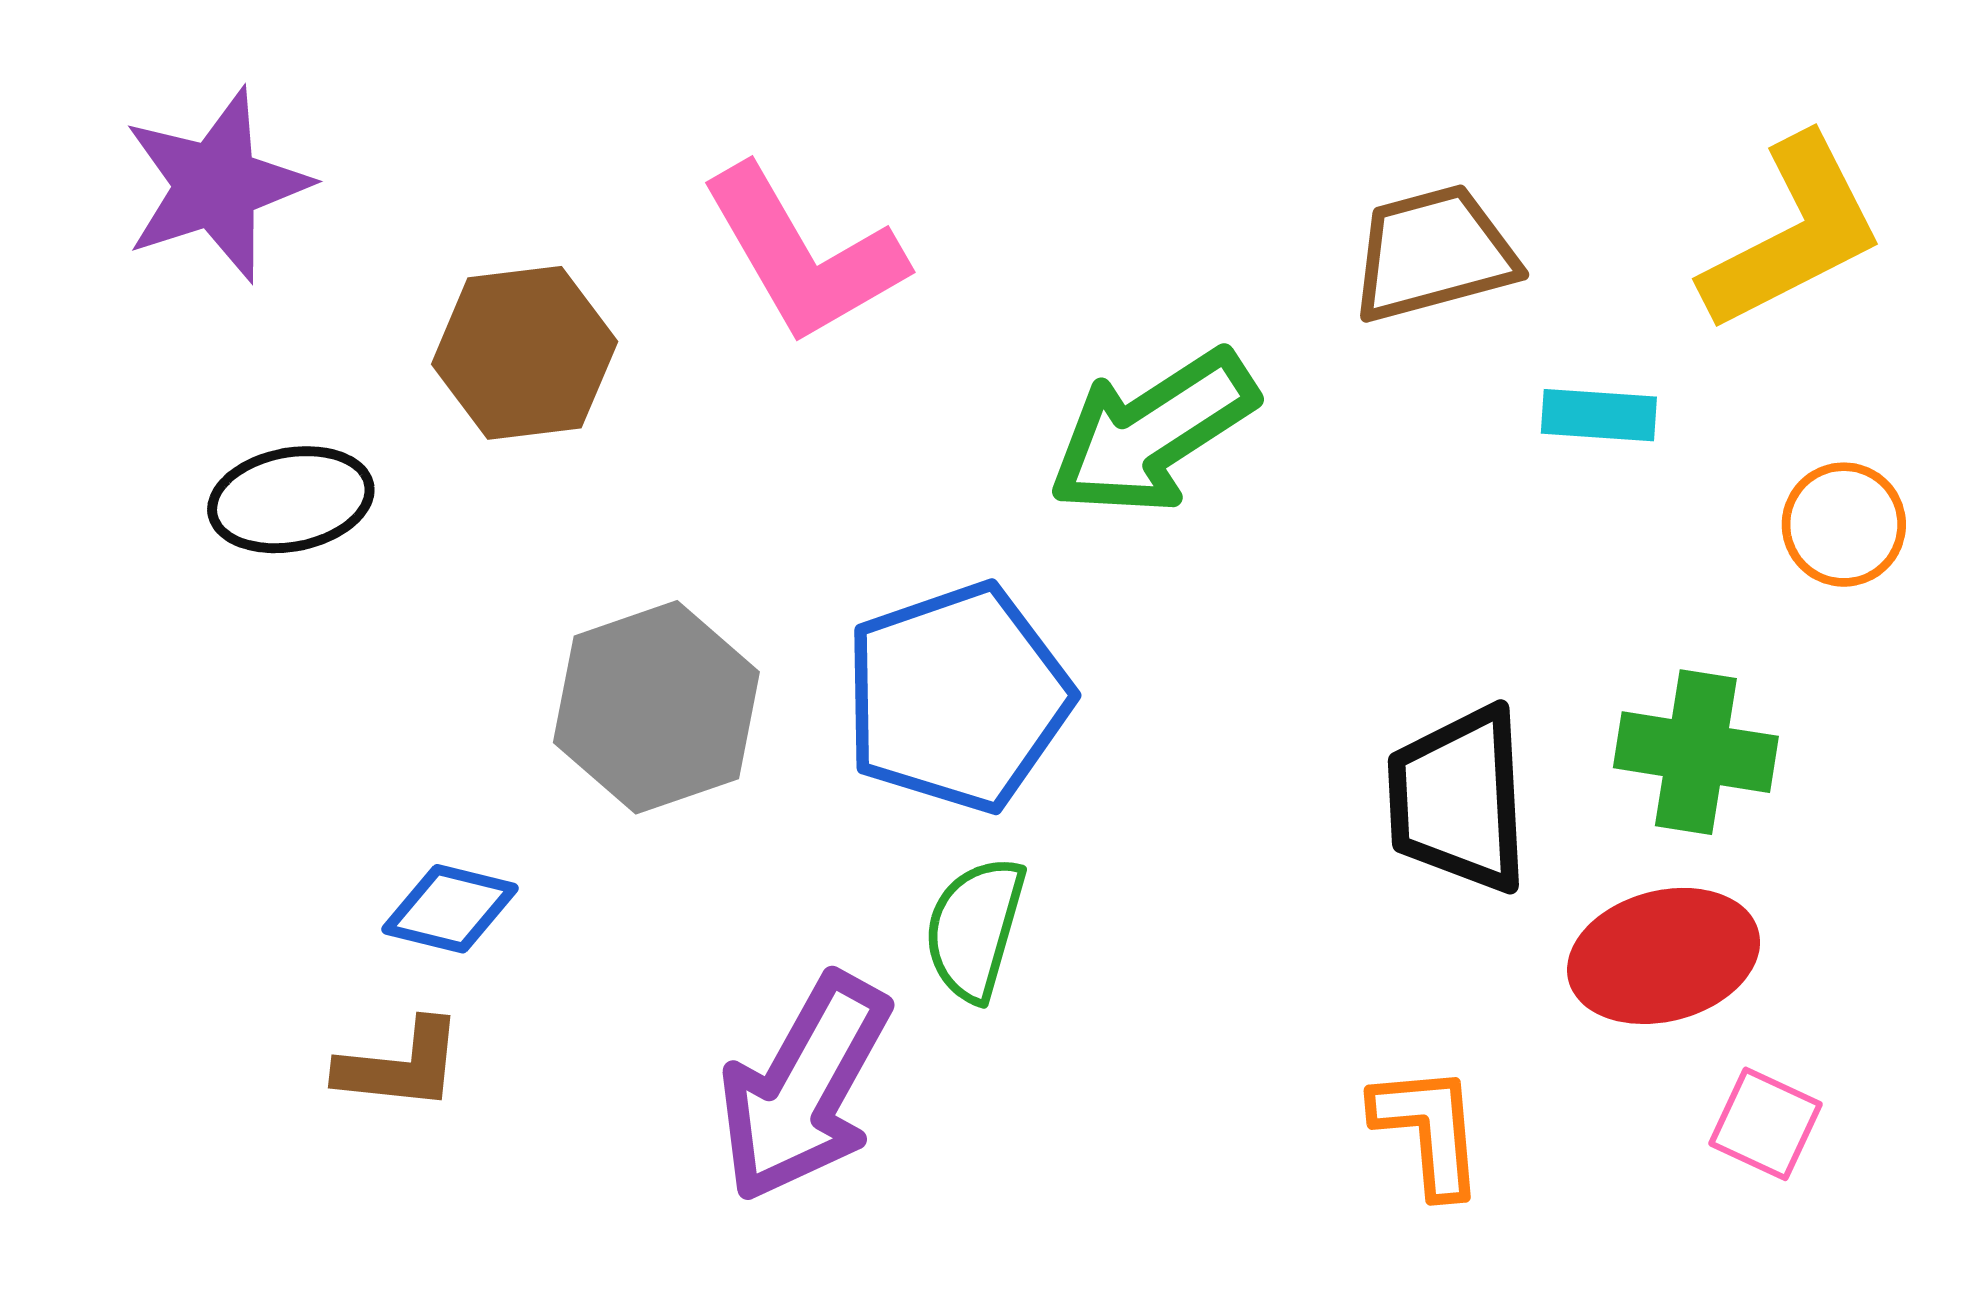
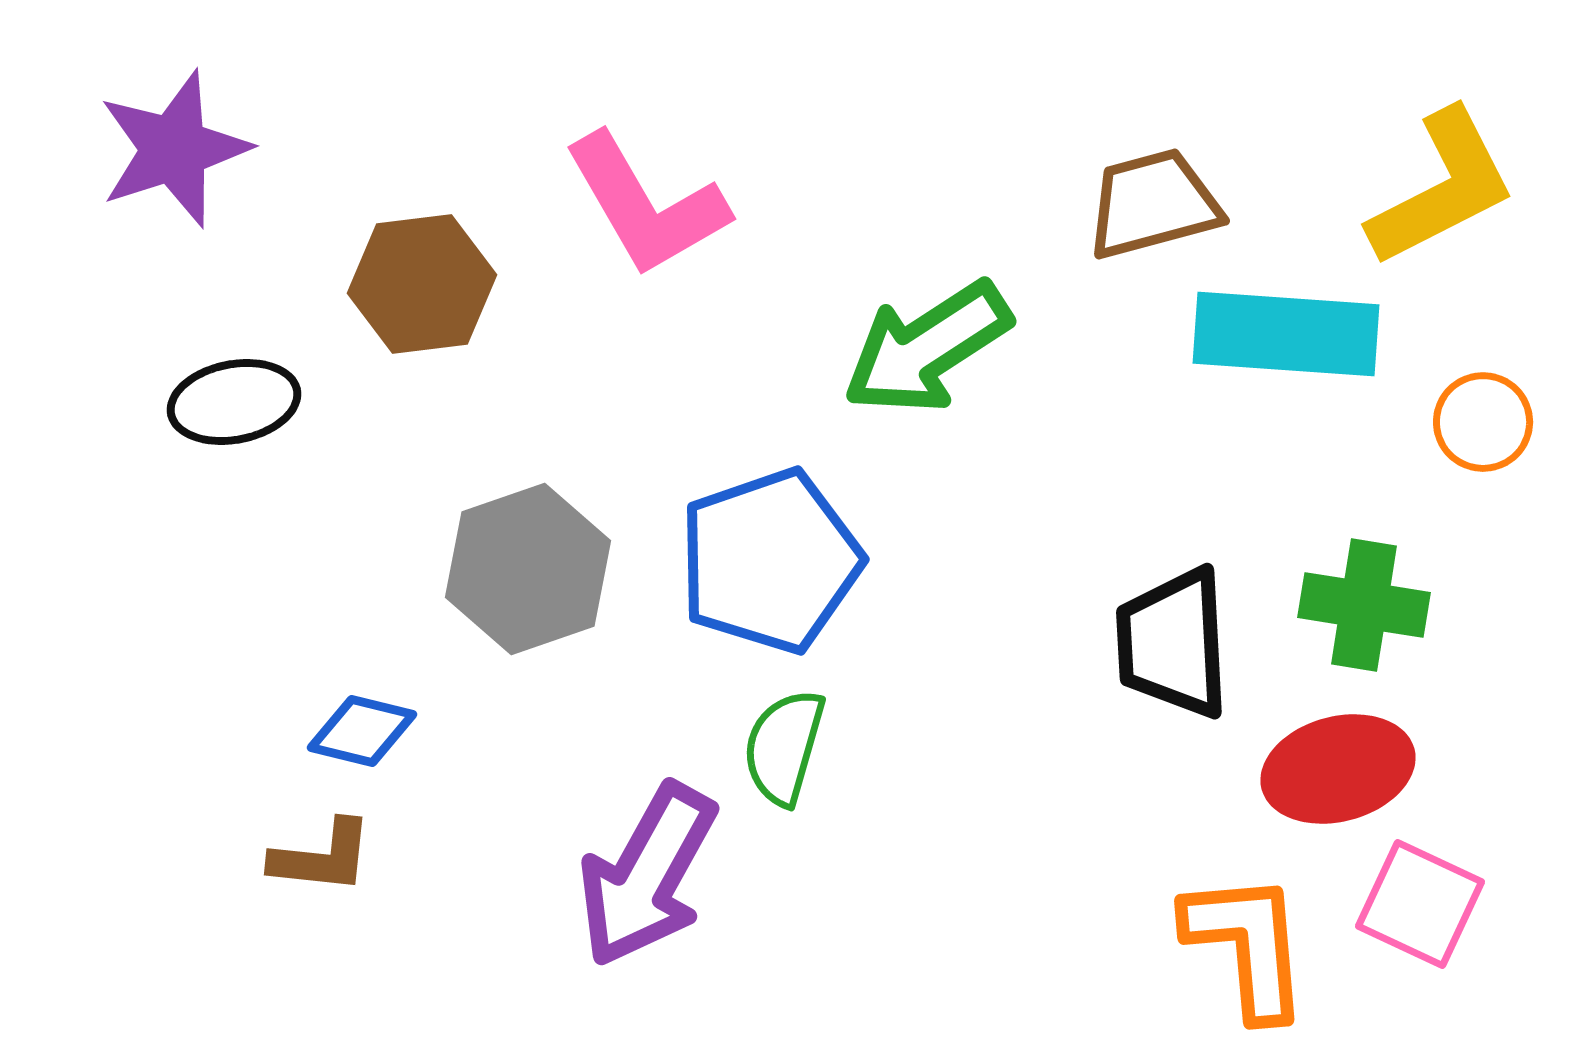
cyan rectangle: (1599, 415) -> (1286, 334), size x2.0
pink square: (1766, 1124) -> (1420, 904), size x1.4
orange L-shape: (1429, 1130) -> (1247, 945), moved, size x1.4

